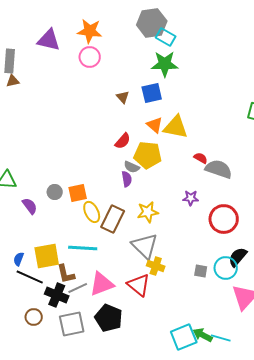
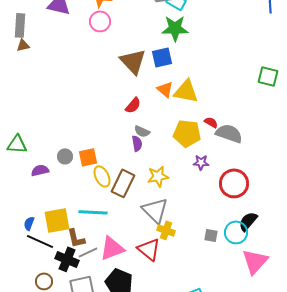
brown triangle: (123, 97) -> (133, 61), size x2.0
yellow pentagon: (148, 155) -> (187, 133), moved
purple semicircle: (30, 206) -> (40, 170), turned -66

